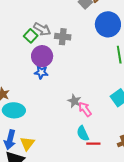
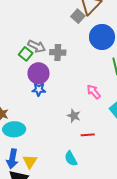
pink arrow: (85, 109) -> (94, 92), moved
cyan semicircle: (83, 133) -> (71, 159), moved
red line: (93, 144) -> (88, 135), moved

